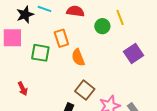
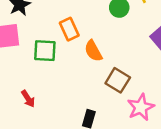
brown square: (85, 90) -> (118, 80), moved

